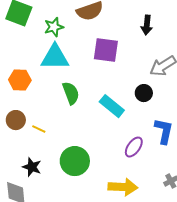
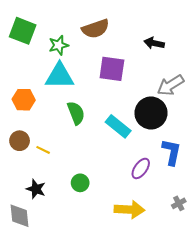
black arrow: (147, 25) -> (154, 43), turned 96
black circle: (144, 93) -> (151, 113), size x1.8
green circle: (75, 161) -> (80, 183), size x0.6

